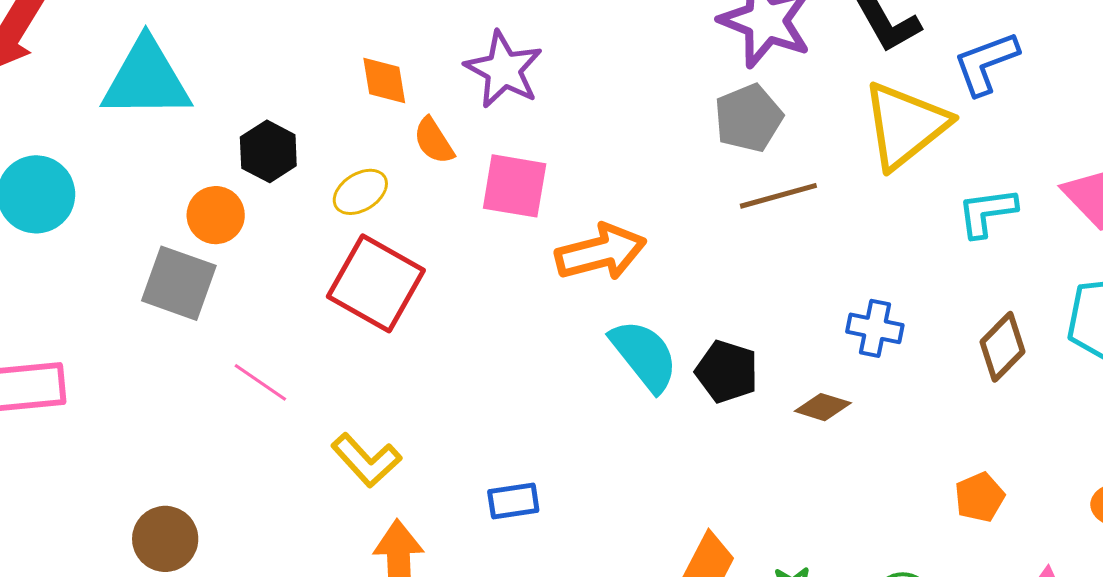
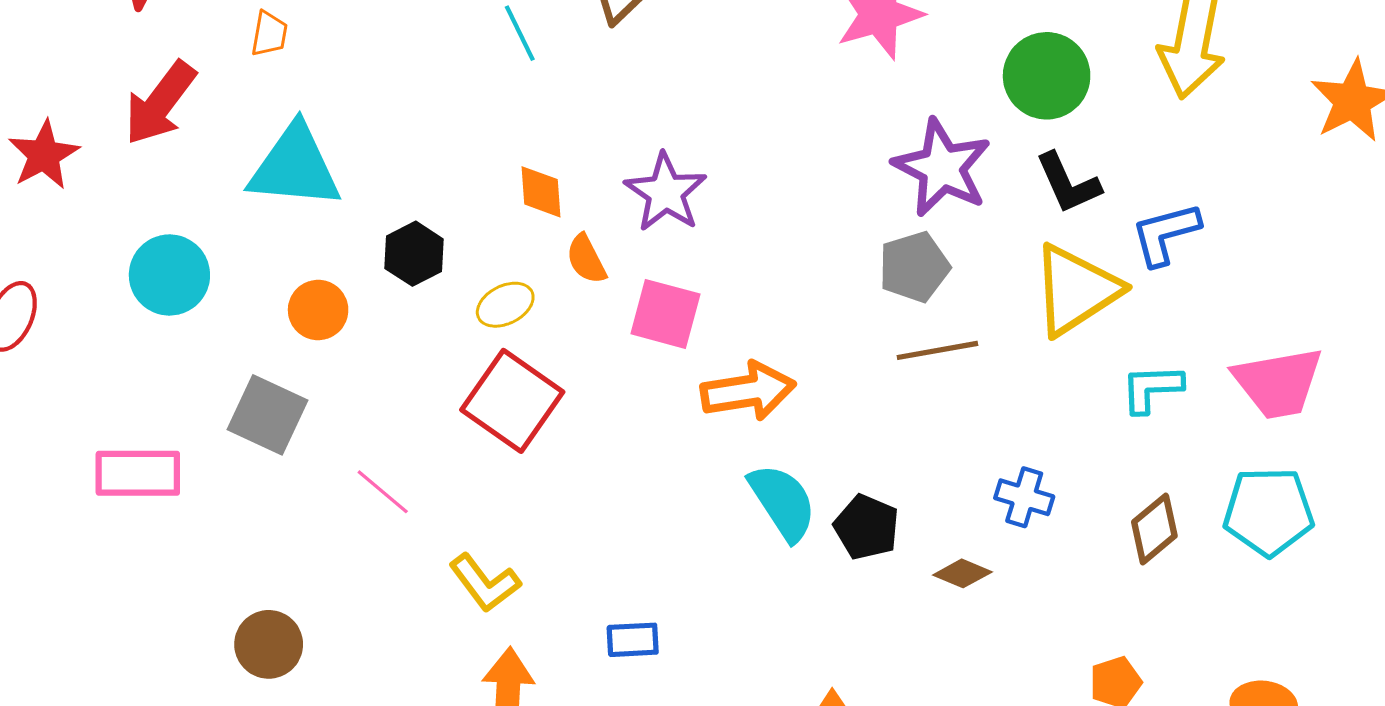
orange circle: (216, 215) -> (318, 310), moved
gray square: (179, 283) -> (268, 415), moved

